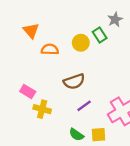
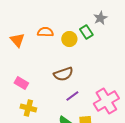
orange triangle: (31, 31) -> (17, 40), moved
orange semicircle: (50, 49) -> (45, 32), moved
yellow cross: (42, 109) -> (28, 108), moved

